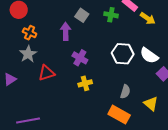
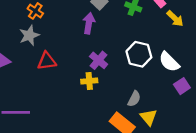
purple arrow: (66, 31) -> (89, 23), moved
purple cross: (80, 58) -> (99, 60), moved
yellow triangle: (151, 104) -> (148, 117), moved

